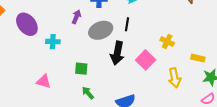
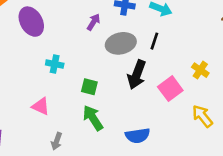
cyan cross: (53, 42) -> (55, 64), moved
yellow arrow: (175, 78) -> (202, 116), turned 144
pink triangle: (44, 81) -> (41, 106), moved
green arrow: (88, 93) -> (93, 118), size x1.5

